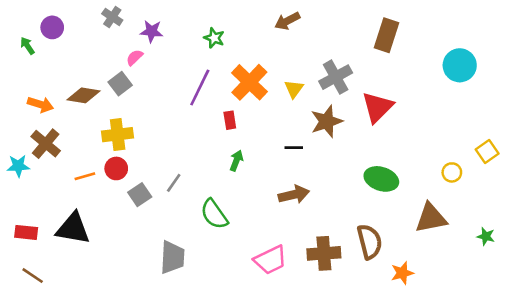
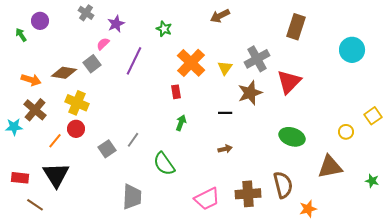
purple star: (151, 31) -> (116, 24), turned -30
purple line: (200, 88) -> (134, 61), moved
yellow cross: (118, 135) -> (77, 103), moved, turned 30
red circle: (116, 168) -> (76, 129), moved
orange line: (85, 176) -> (55, 141), moved, turned -35
brown arrow: (294, 195) -> (225, 149), size x0.6
black triangle: (73, 229) -> (56, 175), turned 48
brown line: (33, 276) -> (35, 205), moved

